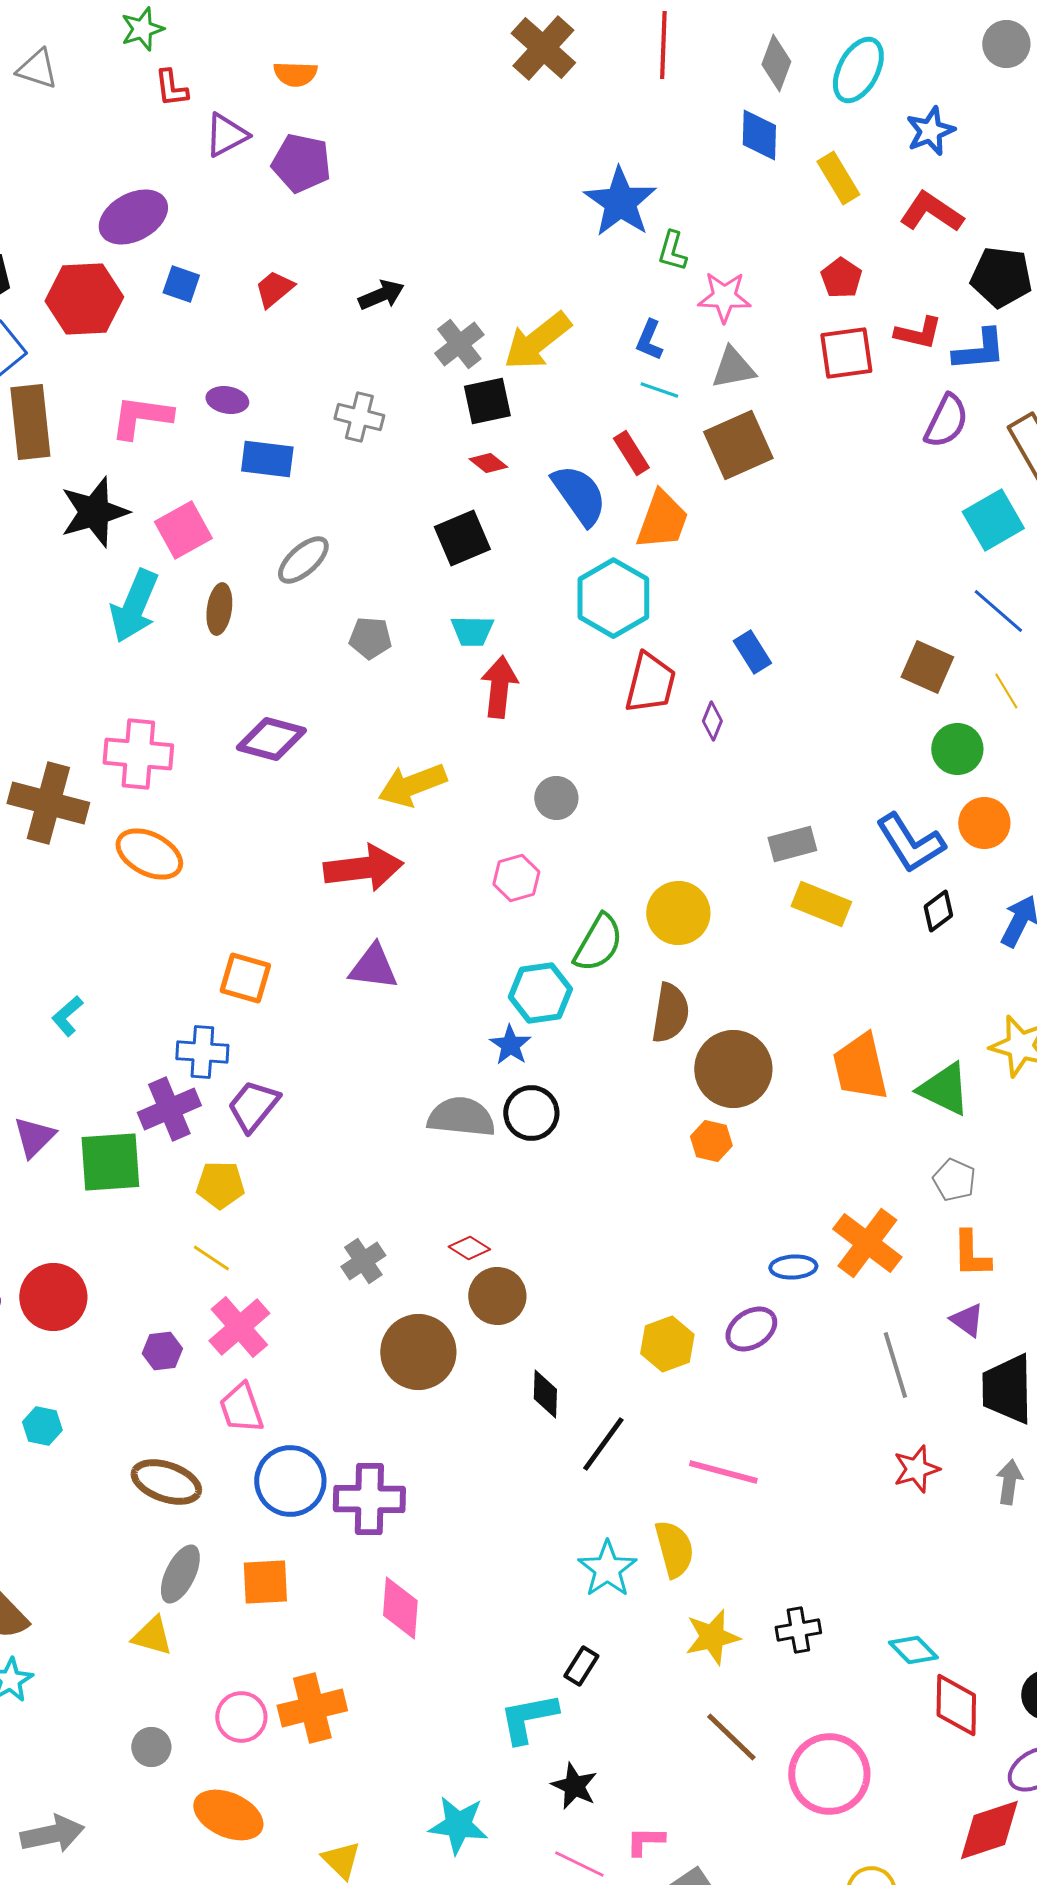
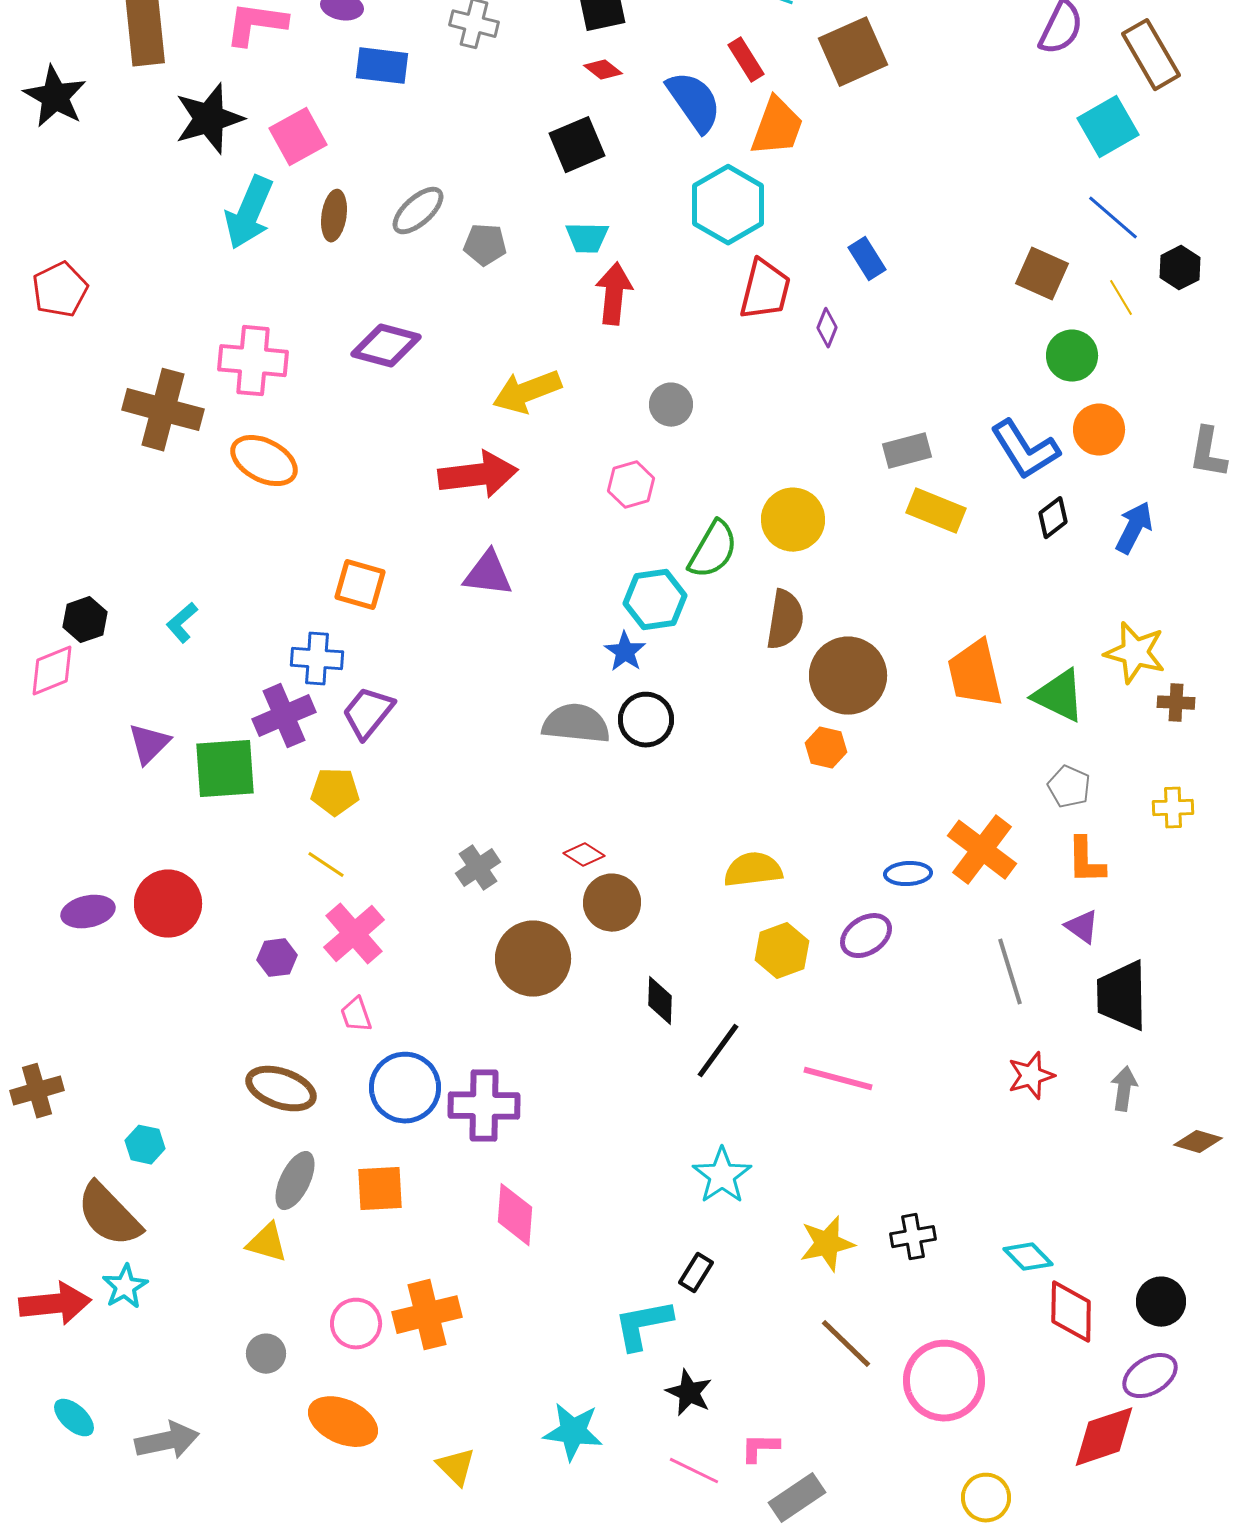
gray ellipse: (303, 560) -> (418, 211), moved
pink trapezoid: (241, 1408) -> (356, 1015), size x0.7
cyan hexagon: (42, 1426) -> (145, 1145), moved
yellow semicircle: (674, 1549) -> (753, 870), moved, turned -82

